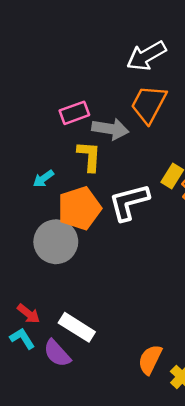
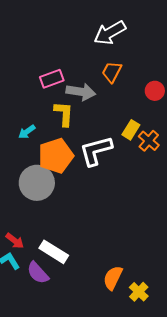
orange trapezoid: (149, 104) -> (112, 72), size x0.7

